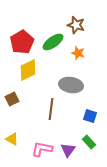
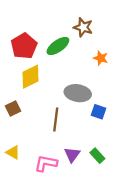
orange star: (78, 53) -> (101, 58), moved
blue square: (90, 116) -> (99, 112), moved
purple triangle: (68, 150) -> (72, 155), moved

